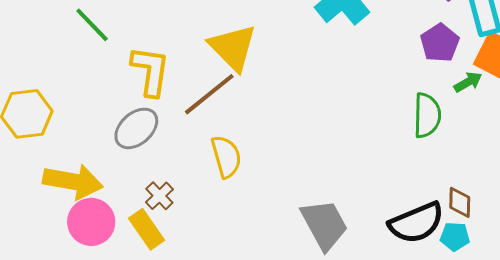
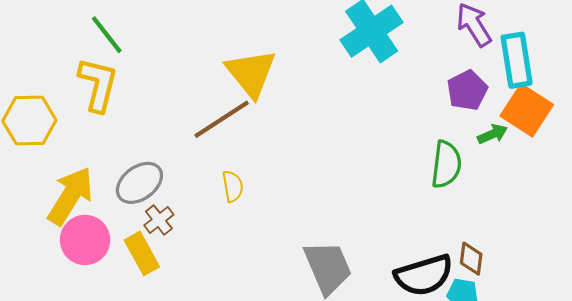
yellow L-shape: (151, 71) -> (98, 84), moved
gray ellipse: (136, 128) -> (139, 183), moved
yellow semicircle: (226, 157) -> (233, 186), size x0.7
yellow arrow: (73, 181) -> (70, 196), turned -74

